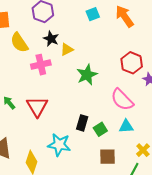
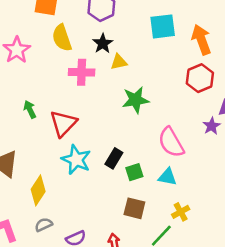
cyan square: (93, 14) -> (163, 26), size x1.5
red hexagon: (132, 63) -> (200, 78), moved
cyan star: (59, 145) -> (76, 160), moved

